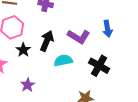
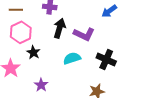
blue arrow: (107, 29) -> (109, 11), moved, turned 70
black arrow: (47, 41) -> (59, 28), moved

